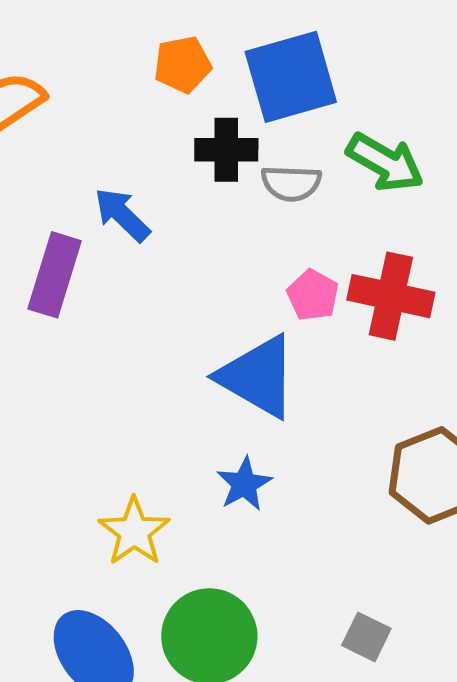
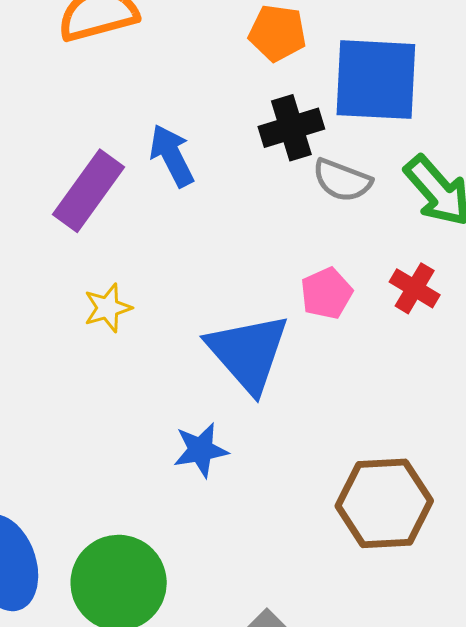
black cross: (226, 150) -> (291, 128), turned -36
red cross: (391, 296) -> (415, 288), moved, size x0.6
yellow star: (134, 532) -> (108, 308), moved, size x0.7

